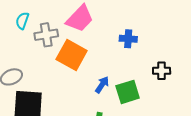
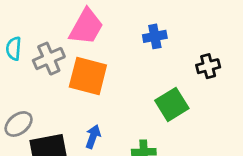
blue arrow: (102, 85) -> (93, 137), moved

